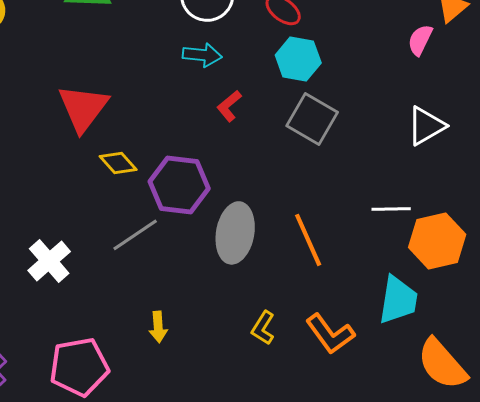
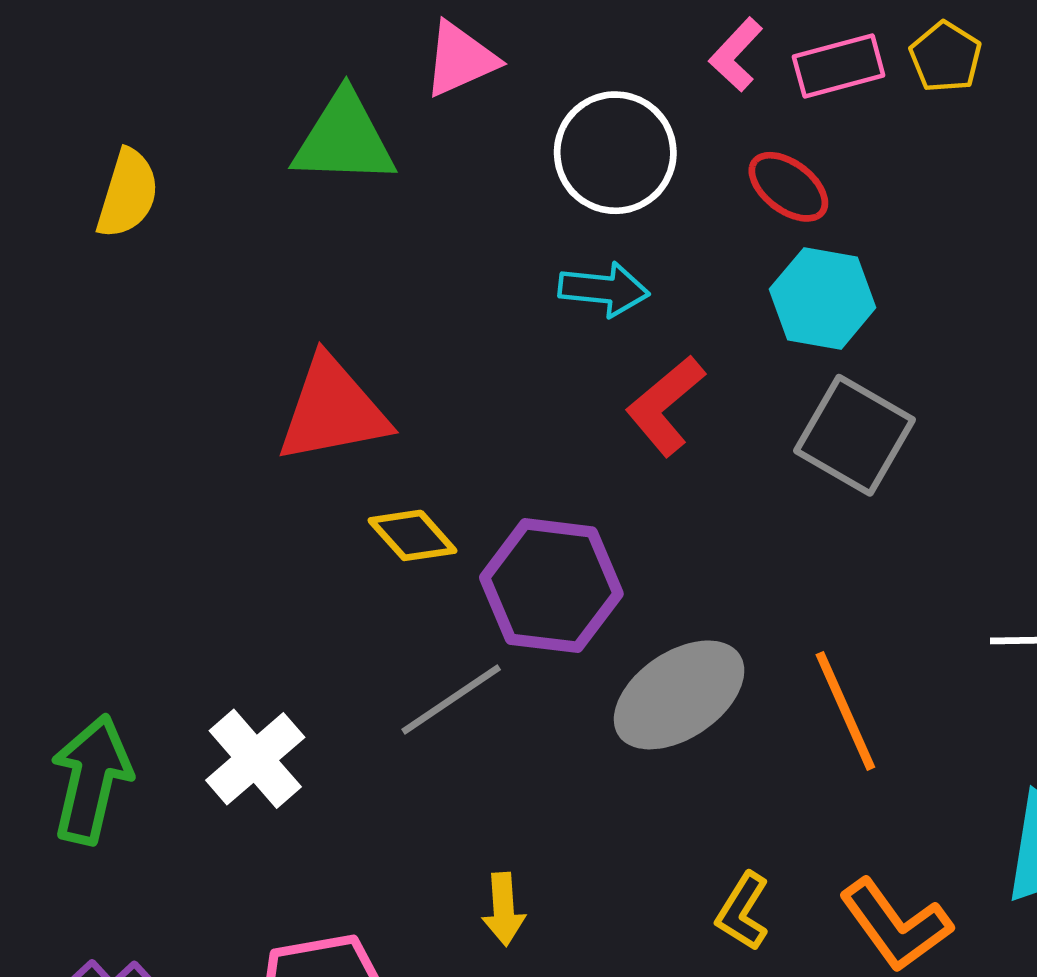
red L-shape: (229, 106) -> (665, 406), size x1.4
red triangle: (83, 108) -> (333, 410), turned 42
gray ellipse: (235, 233) -> (679, 695), turned 46

